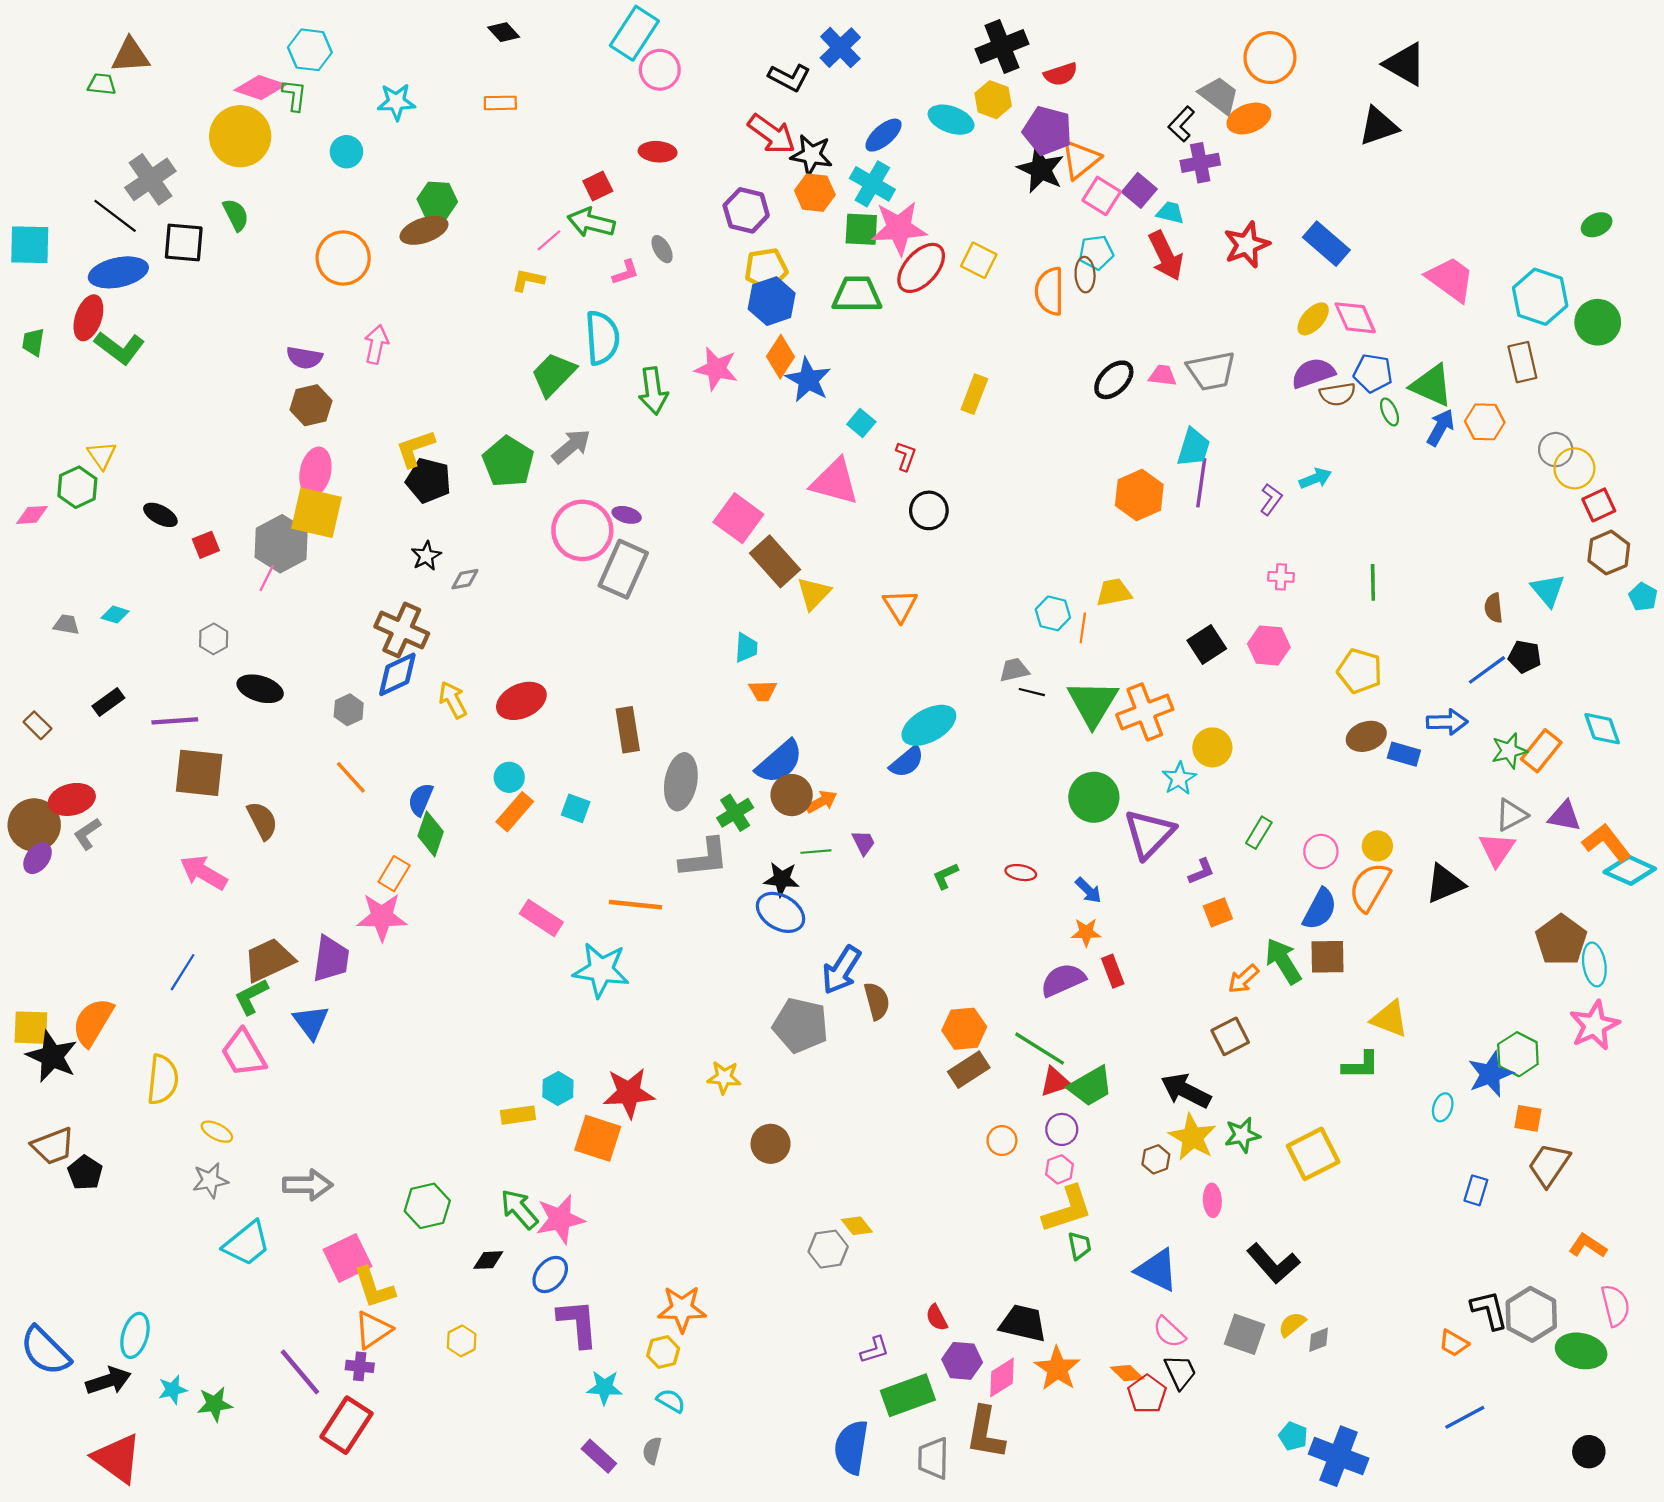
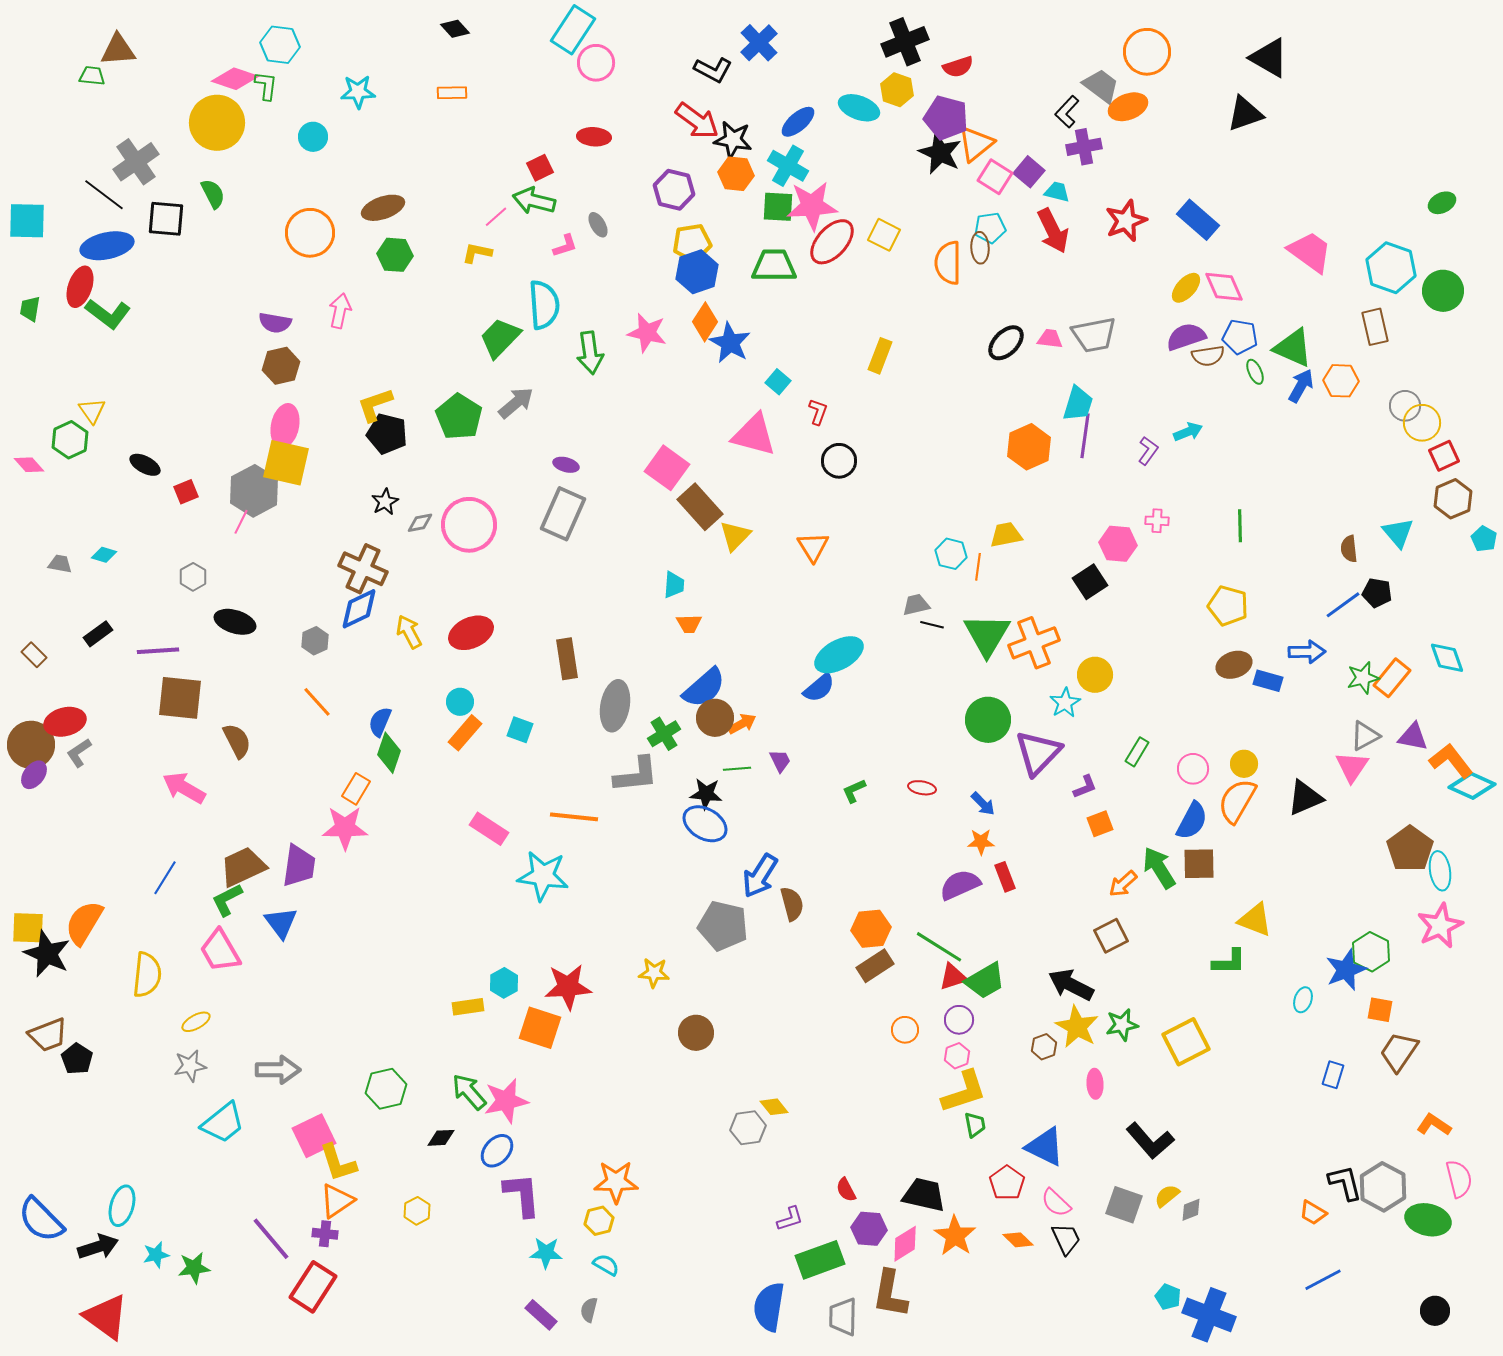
green hexagon: (437, 200) -> (395, 255), moved
pink diamond: (32, 515) -> (29, 465), turned 52
pink circle: (582, 530) -> (469, 525), moved
pink hexagon: (1269, 646) -> (1118, 544), moved
yellow ellipse: (217, 1132) -> (196, 1022), turned -56
red pentagon: (1147, 1394) -> (1007, 1183), moved

